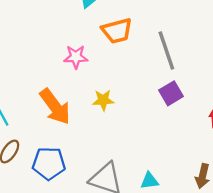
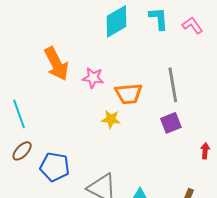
orange trapezoid: (117, 31) -> (129, 94), moved
orange arrow: (55, 107) -> (56, 64), moved

